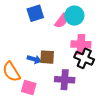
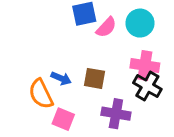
pink semicircle: (61, 21) -> (106, 27), moved
blue arrow: (34, 59) -> (61, 78), moved

